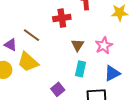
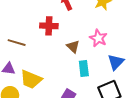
red cross: (62, 18) -> (49, 26), turned 30
brown line: (32, 35) -> (17, 43), moved

